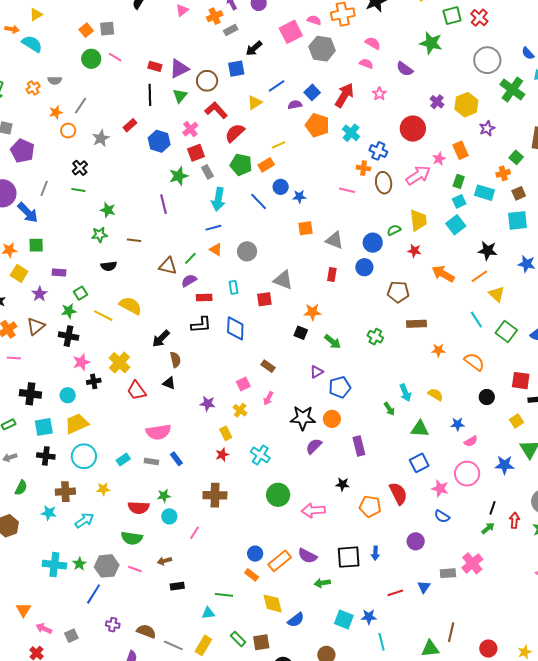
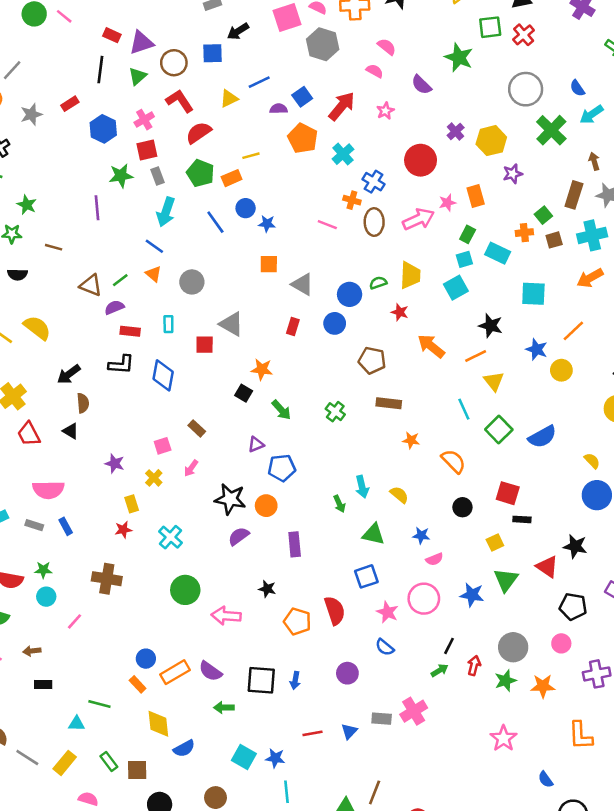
brown square: (519, 193) -> (554, 240), moved
blue line: (213, 228) -> (154, 246), turned 42

